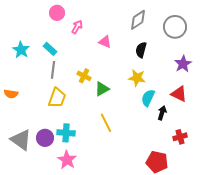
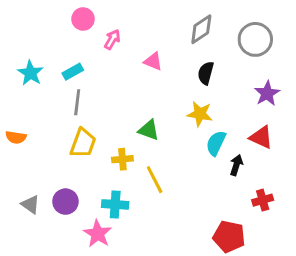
cyan rectangle: (50, 49) -> (73, 72), turned -72
yellow cross: (84, 76) -> (122, 159), moved, turned -32
green triangle: (102, 89) -> (149, 130), turned 49
cyan cross: (66, 133) -> (115, 204), moved
gray triangle: (21, 140) -> (30, 204), size x0.6

